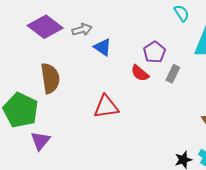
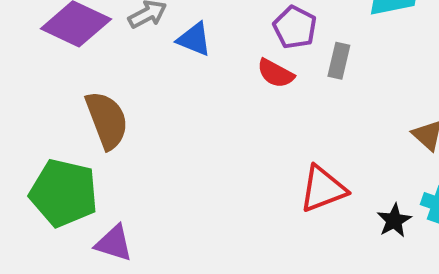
red triangle: (106, 107) -> (323, 189), moved
purple triangle: (40, 141) -> (114, 243), turned -40

